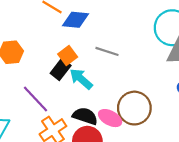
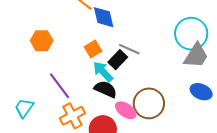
blue diamond: (76, 20) -> (104, 17), turned 65
black rectangle: (61, 69) -> (118, 60), moved
black semicircle: (85, 116) -> (105, 89), moved

